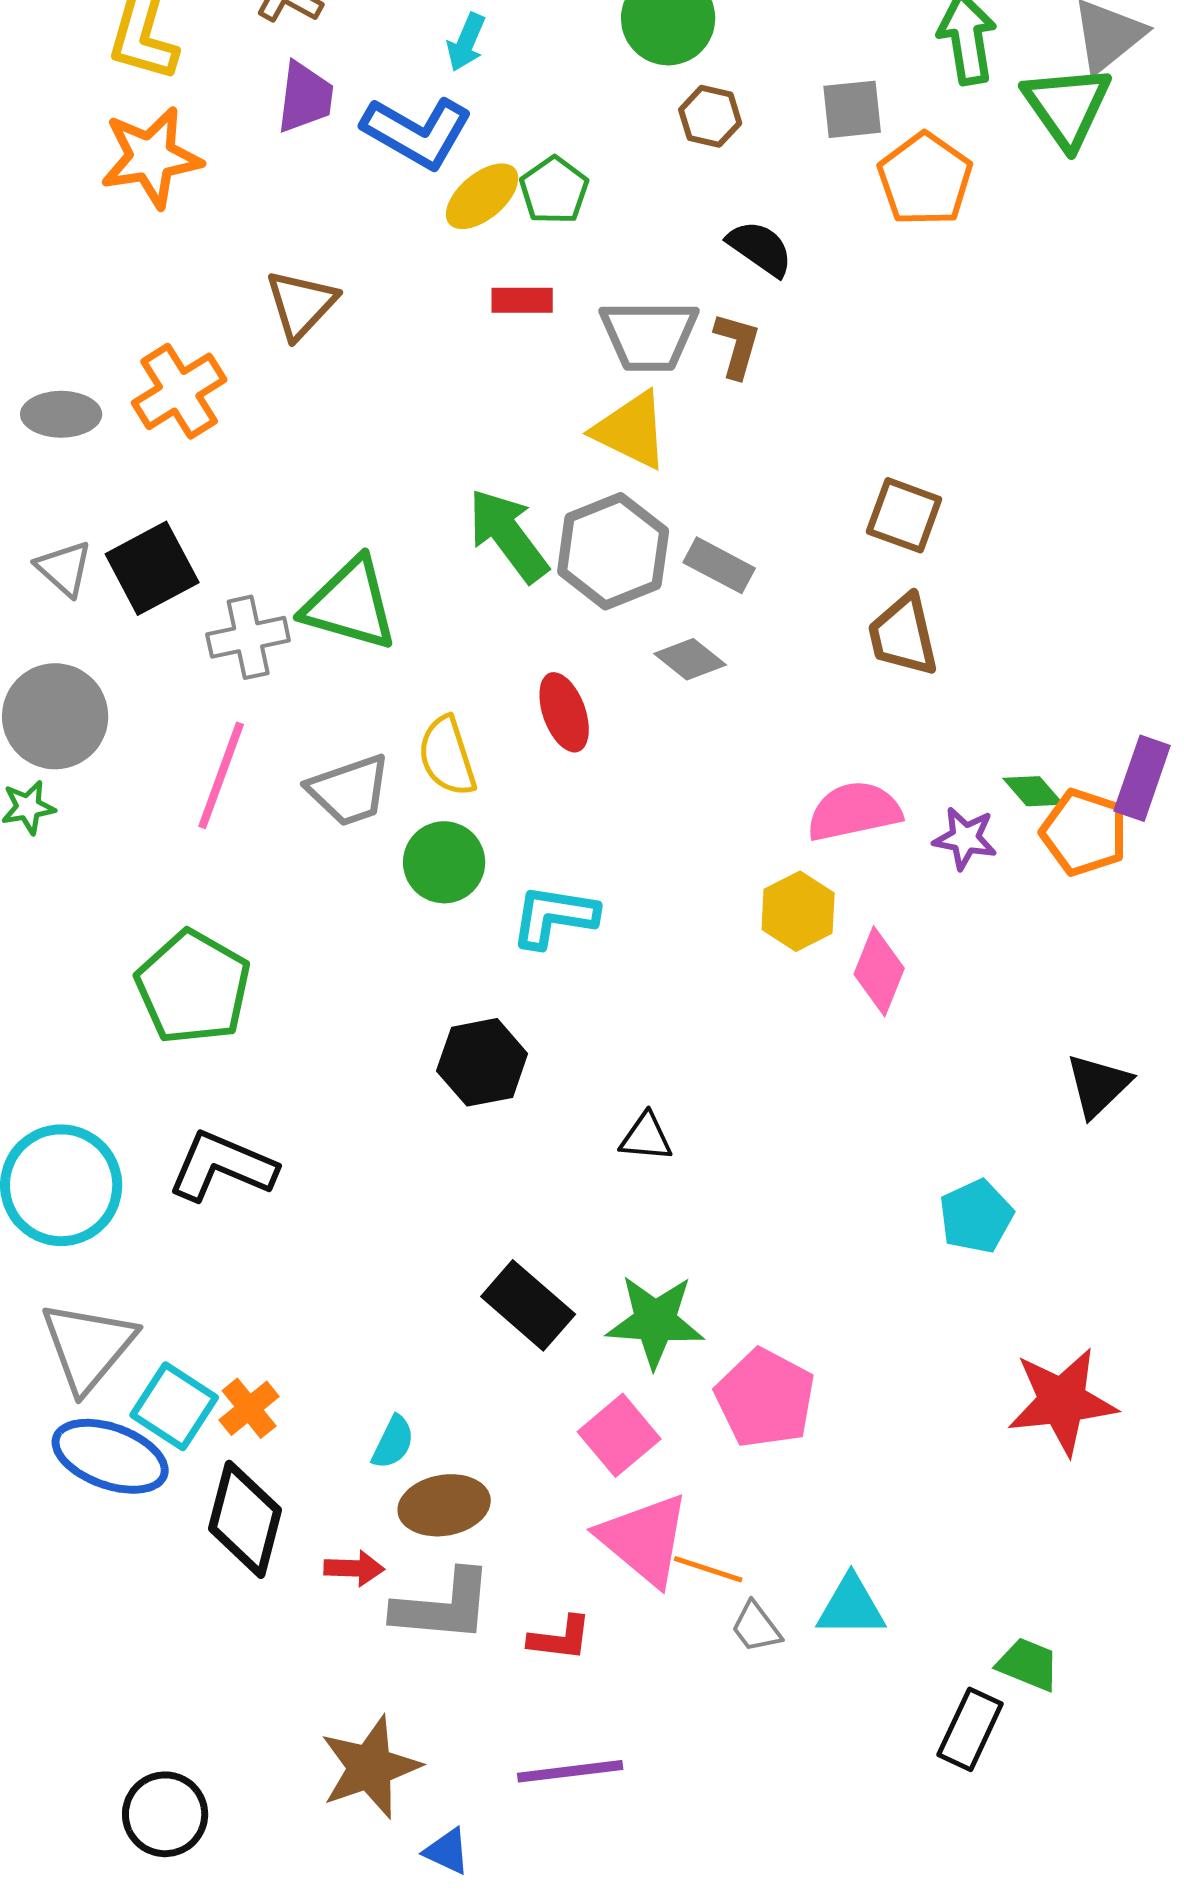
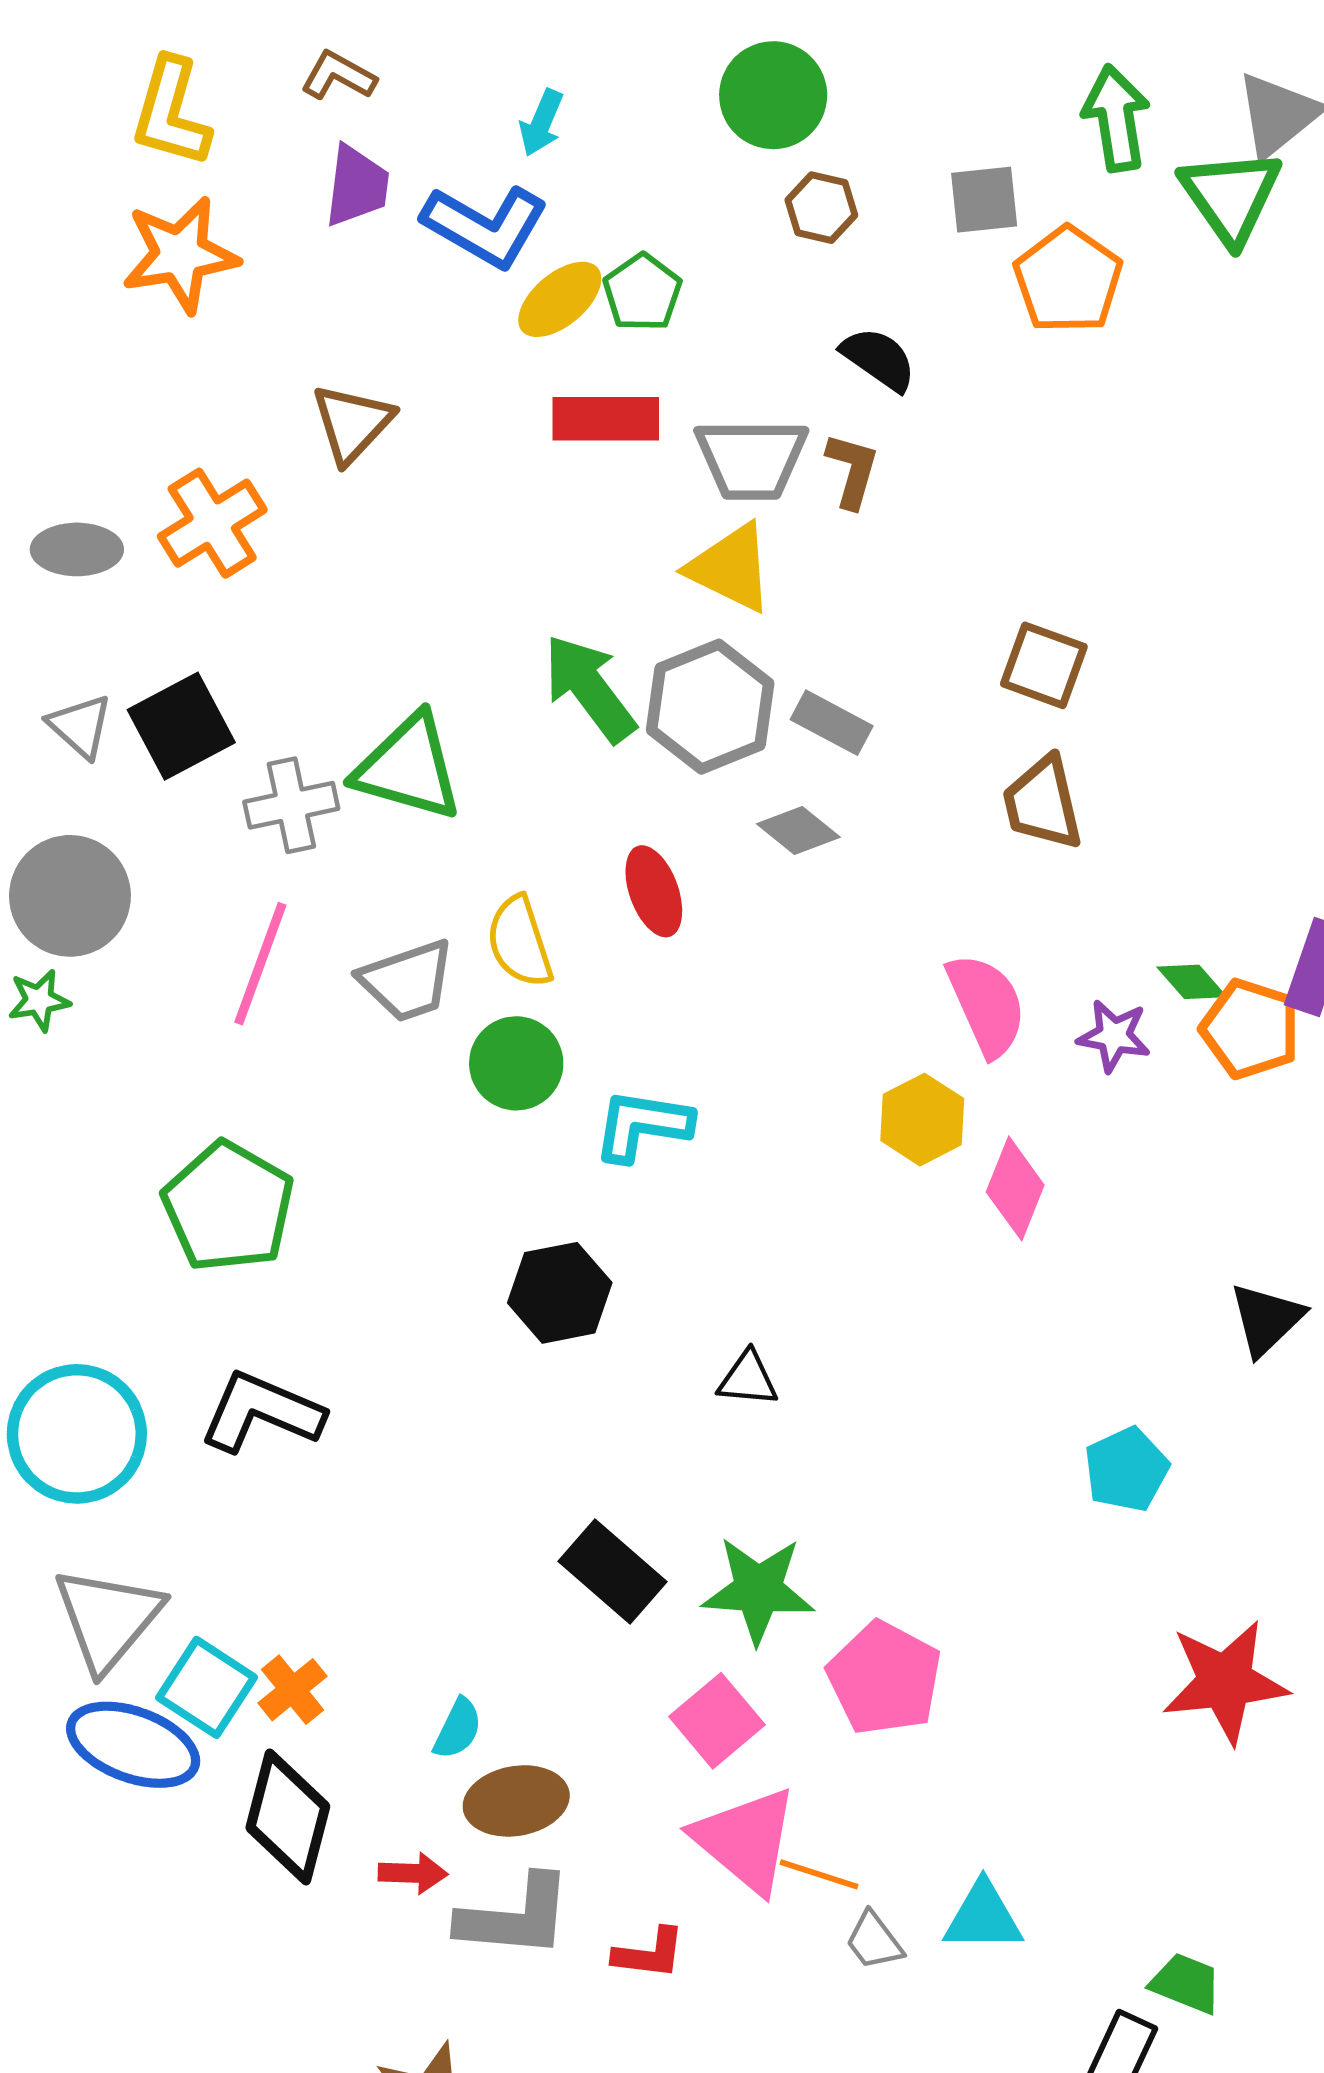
red rectangle: (522, 300) -> (606, 419), size x1.5
pink semicircle: (854, 811) -> (987, 1005), turned 78

